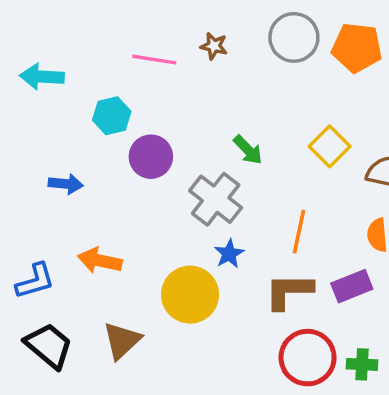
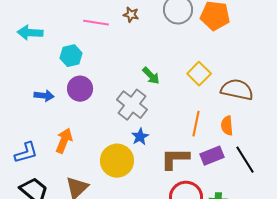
purple circle: (151, 157) -> (80, 89), moved
orange line: (299, 232) -> (196, 124), moved
orange arrow: (100, 261) -> (64, 141), turned 100

